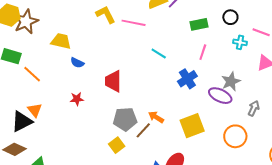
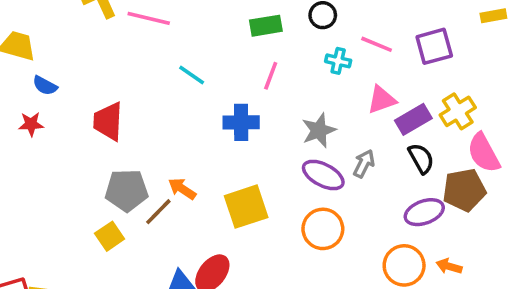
blue cross: (187, 79) -> (241, 122), turned 30
purple ellipse: (220, 96) -> (323, 175), moved
red star: (77, 99) -> (31, 124), moved
gray arrow: (254, 108) -> (364, 164), moved

